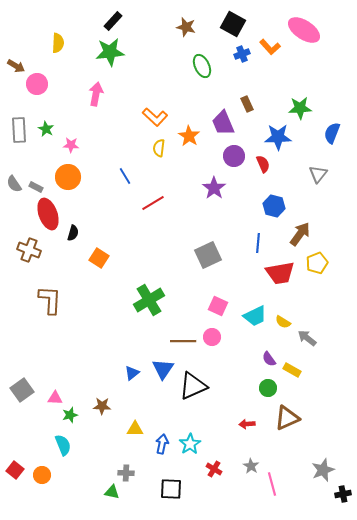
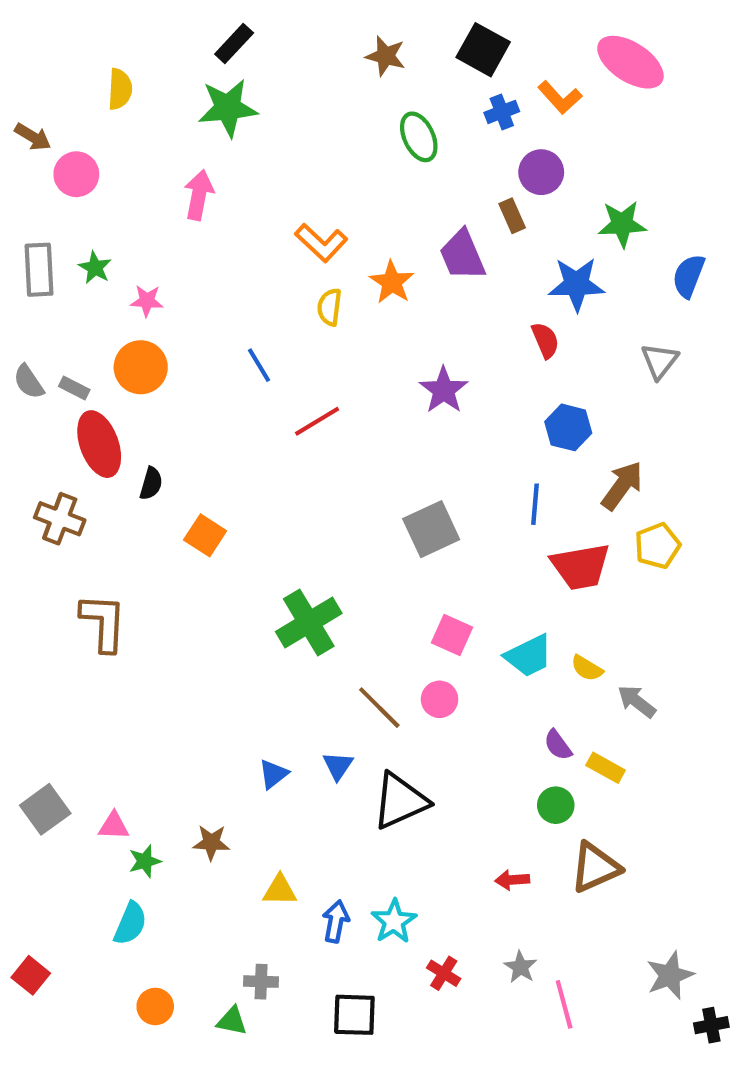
purple circle: (234, 156) -> (541, 172), moved
brown line: (183, 341) -> (379, 708), turned 45
blue triangle: (163, 369) -> (338, 766), size x0.7
cyan semicircle: (63, 445) -> (130, 923), turned 45
orange circle: (42, 475) -> (155, 1006), moved

